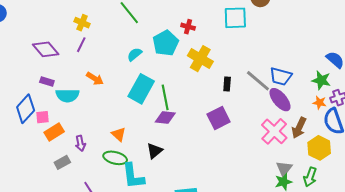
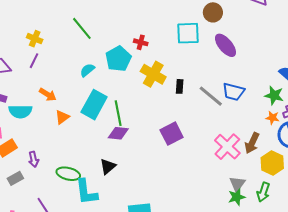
black rectangle: (227, 84) -> (180, 86), moved
purple ellipse: (280, 100) -> (225, 45), moved
orange triangle: (119, 134) -> (62, 117), moved, turned 42

